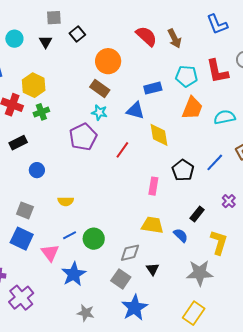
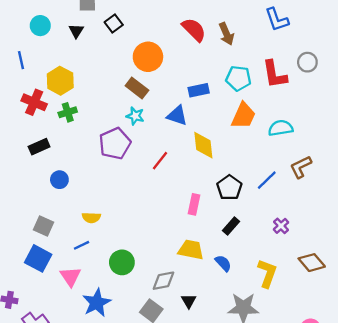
black rectangle: (197, 214) -> (231, 226), moved
blue line: (70, 235) -> (81, 245), moved

